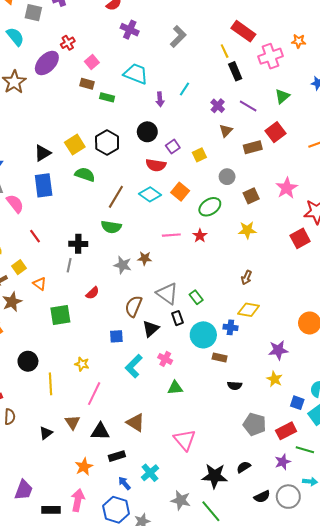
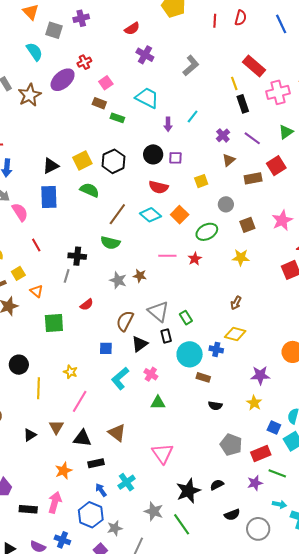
purple square: (173, 147) -> (175, 158), moved, turned 32
black star: (215, 476) -> (188, 491), turned -30
gray circle: (288, 497) -> (258, 529), moved

